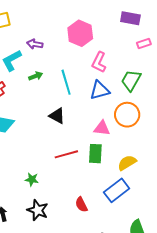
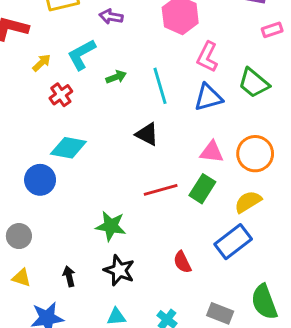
purple arrow: (35, 44) -> (111, 17), moved
green trapezoid: (131, 80) -> (254, 83), turned -80
orange circle: (127, 115) -> (255, 154), moved
green rectangle: (95, 154) -> (202, 189), turned 30
green star: (32, 179) -> (111, 226), size x1.5

